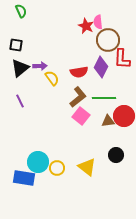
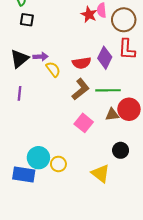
brown circle: (108, 40) -> (124, 20), moved
black square: (16, 45) -> (27, 20), moved
purple line: (20, 101) -> (19, 93), turned 32
pink square: (81, 116) -> (84, 123), moved
yellow triangle: (87, 167) -> (101, 173), moved

